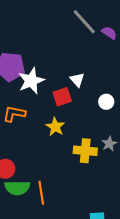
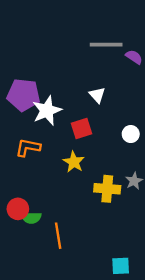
gray line: (84, 22) -> (106, 45), turned -48
white triangle: (77, 80) -> (97, 95), moved
green semicircle: (17, 188) -> (31, 218), moved, size x0.7

